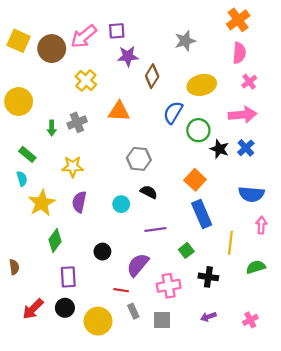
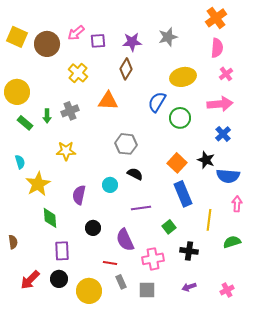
purple square: (117, 31) -> (98, 41), moved
pink arrow: (84, 36) -> (76, 33), size x0.7
purple star: (128, 56) -> (132, 42), moved
brown diamond: (152, 76) -> (126, 69), moved
black star: (219, 149) -> (206, 160), moved
green rectangle: (27, 154) -> (25, 123), moved
purple semicircle: (79, 202) -> (79, 195), moved
green diamond: (55, 241) -> (50, 218), turned -40
purple semicircle: (138, 265) -> (125, 240), turned -65

